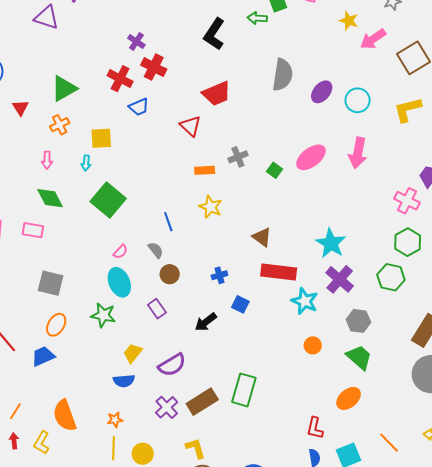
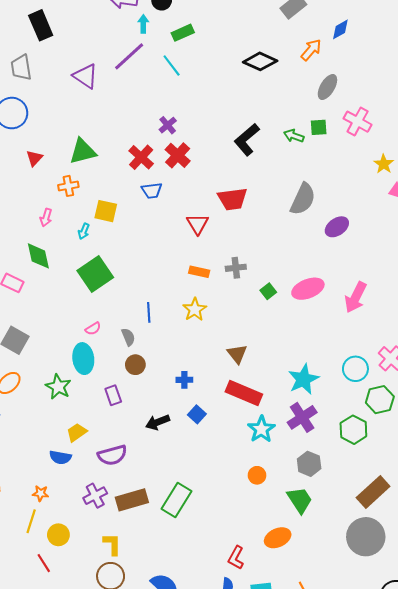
cyan circle: (358, 100) -> (355, 369), moved

